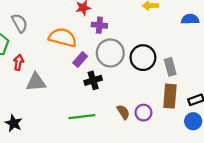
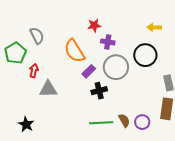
orange semicircle: (63, 38) -> (74, 51), turned -140
black circle: (143, 58) -> (145, 55), moved
green line: (82, 117) -> (101, 123), moved

